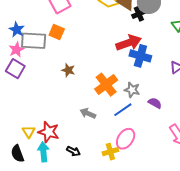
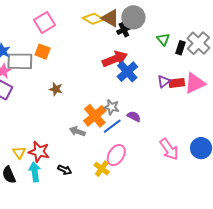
blue cross: (140, 56) -> (127, 72), turned 35
orange cross: (106, 85) -> (95, 116), moved
gray star: (132, 90) -> (112, 107), moved
purple semicircle: (155, 103) -> (134, 116), moved
yellow cross: (110, 152) -> (102, 169), turned -35

